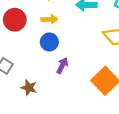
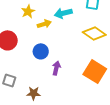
yellow arrow: (49, 19) -> (44, 24), moved

